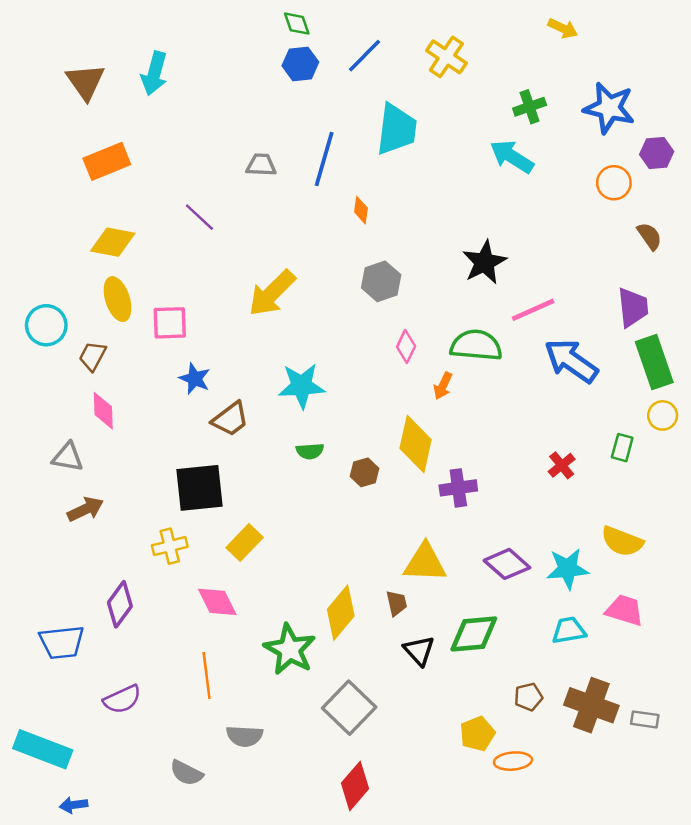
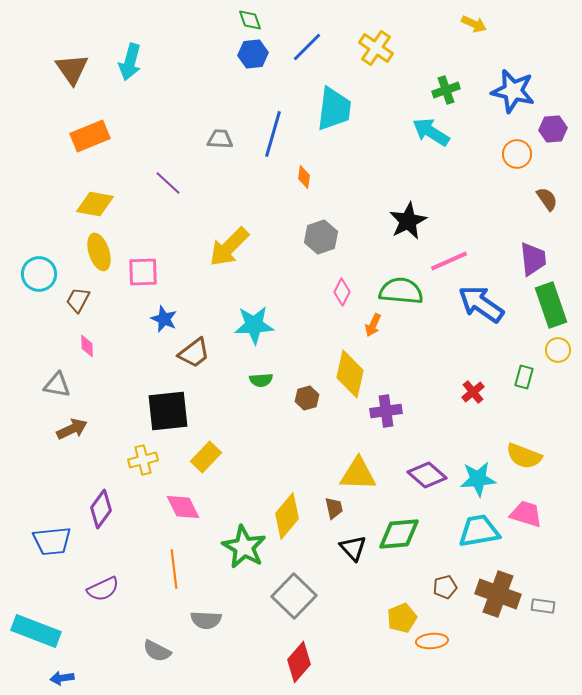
pink diamond: (103, 411) -> (87, 346), size x0.7
cyan trapezoid: (569, 630) -> (479, 531), size x1.4

